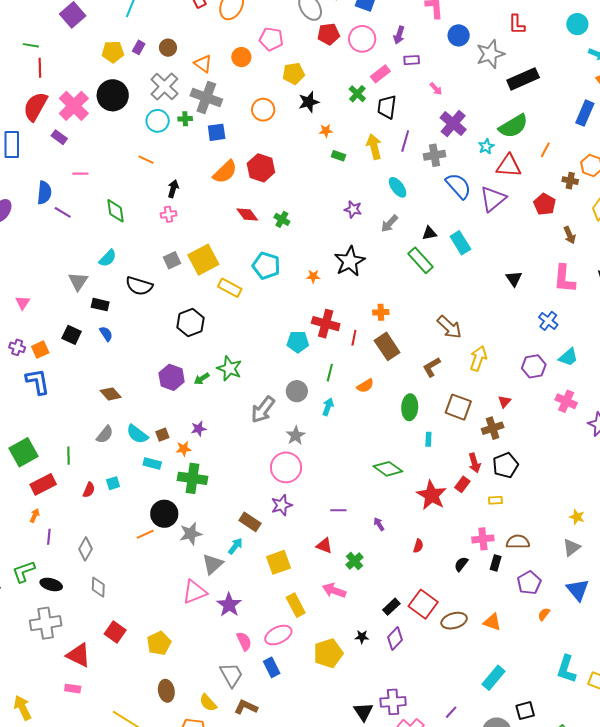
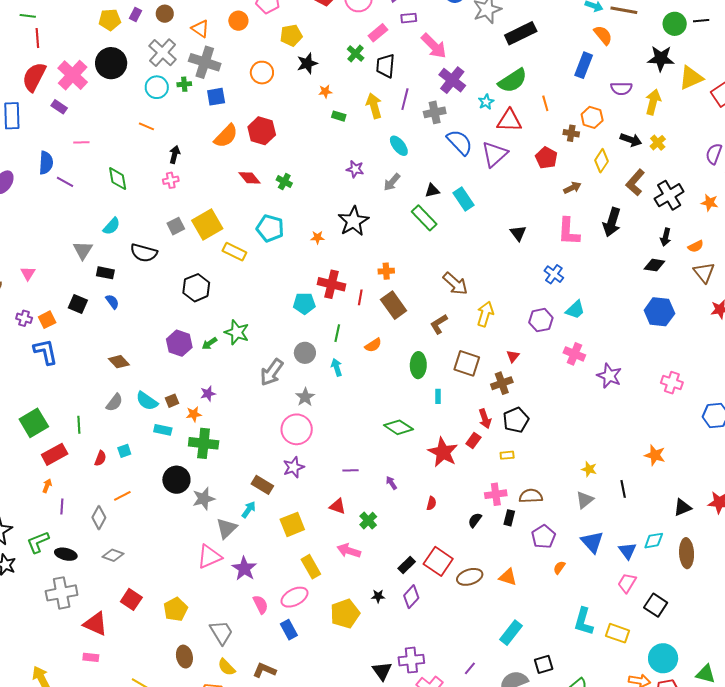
pink arrow: (436, 89) -> (434, 46), size x2.0
orange line: (545, 150) -> (545, 103), turned -42
brown arrow: (570, 235) -> (572, 188), turned -90
cyan arrow: (328, 407) -> (337, 367), turned -36
orange line: (145, 534) -> (122, 496), moved
gray diamond: (98, 587) -> (113, 555), turned -70
gray trapezoid: (231, 675) -> (221, 632), moved

